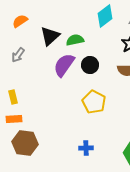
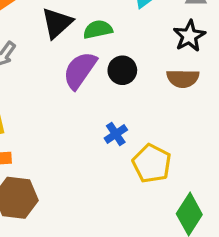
yellow pentagon: (94, 102) -> (152, 163), moved
blue cross: (86, 148) -> (116, 134), moved, turned -32

